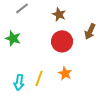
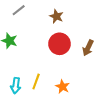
brown arrow: (90, 31) -> (88, 48), moved
orange star: (65, 73) -> (63, 87), moved

